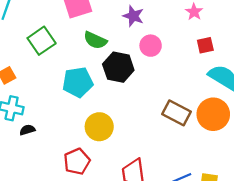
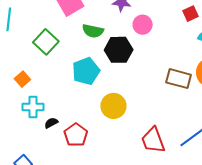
red pentagon: (77, 161) -> (76, 135), moved

